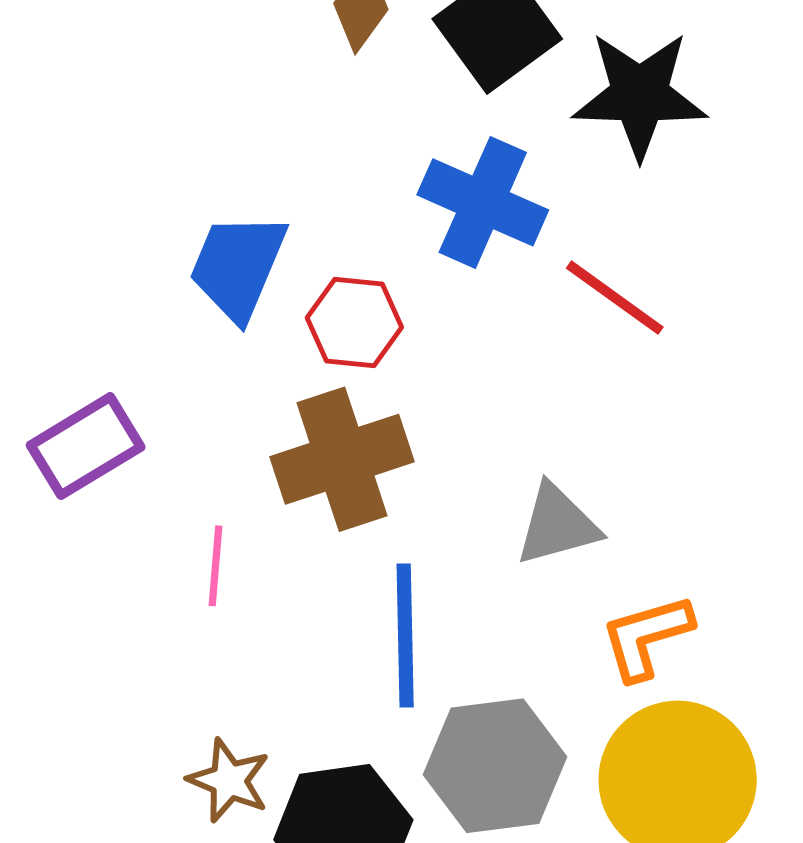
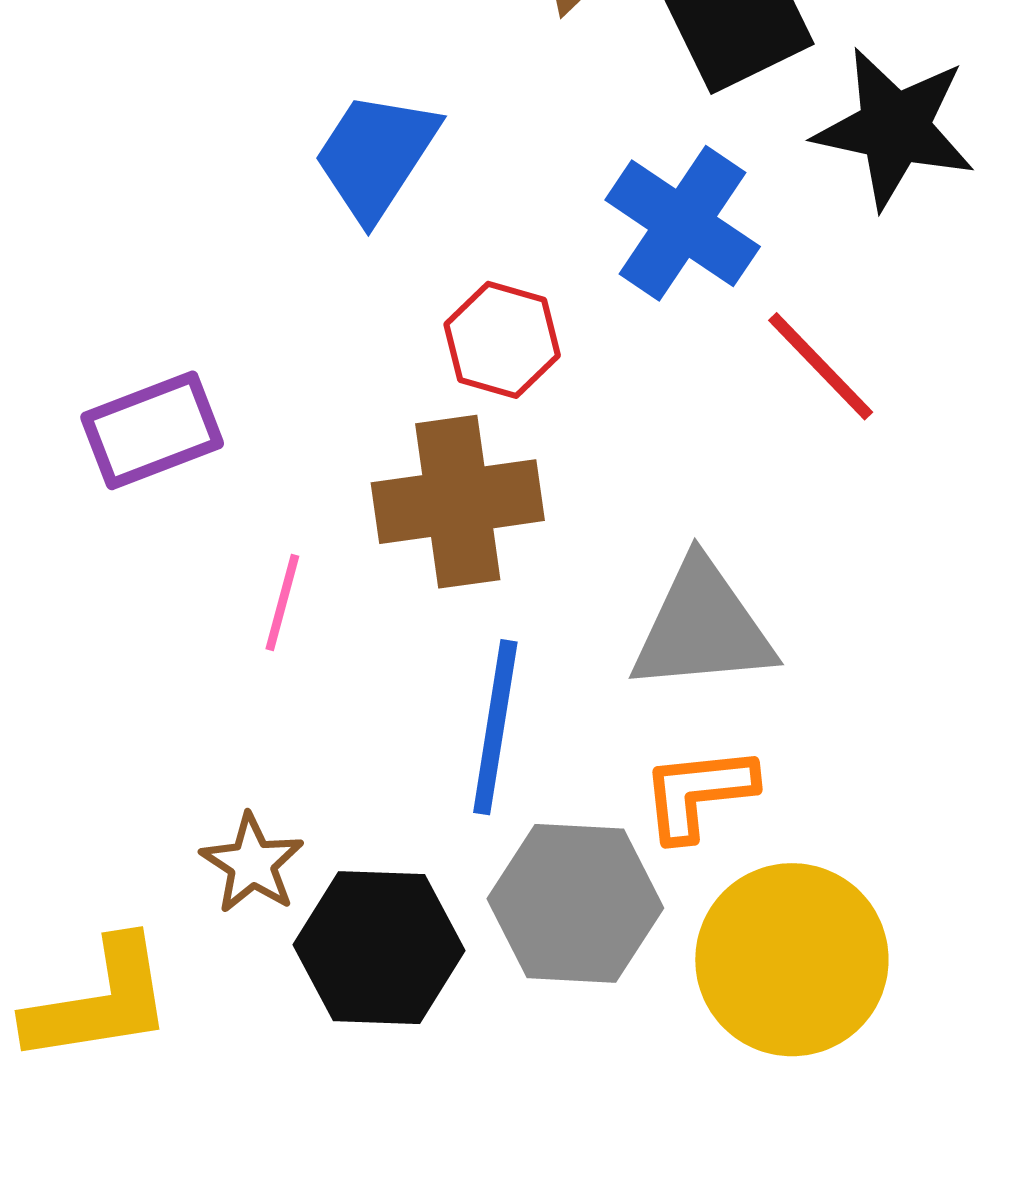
blue trapezoid: (238, 266) -> (376, 156), moved
gray triangle: (557, 525) -> (702, 627), size x1.4
orange L-shape: (646, 637) -> (698, 793), moved

